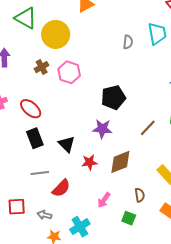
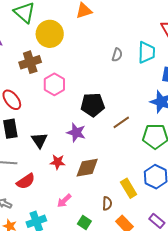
brown cross: (42, 67) -> (30, 62), size x1.5
pink hexagon: (69, 72) -> (54, 84), moved
brown line: (148, 128) -> (121, 122), moved
brown semicircle: (140, 195) -> (107, 203), moved

